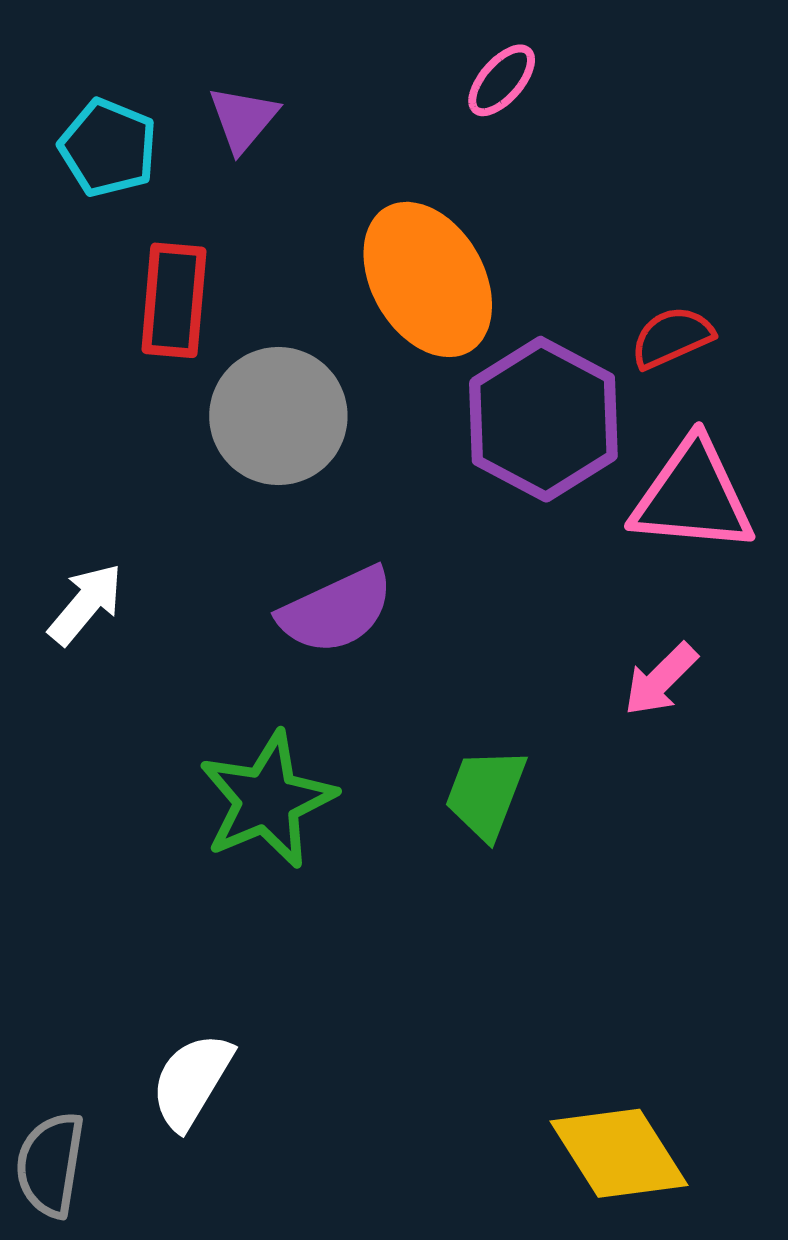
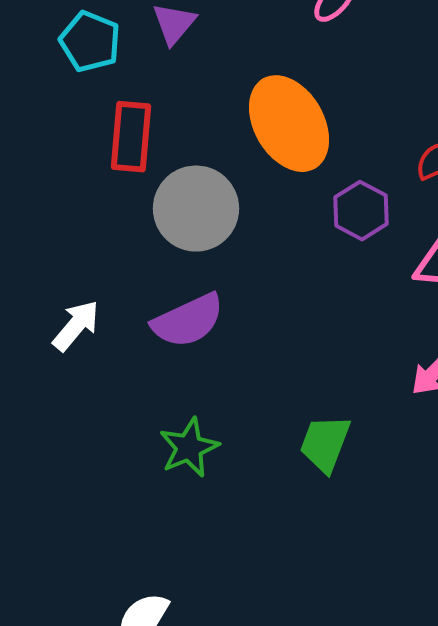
purple hexagon: (543, 419) -> (361, 211), size x0.6
purple semicircle: (336, 610) -> (188, 321), moved
green star: (267, 800) -> (189, 448), size x0.7

